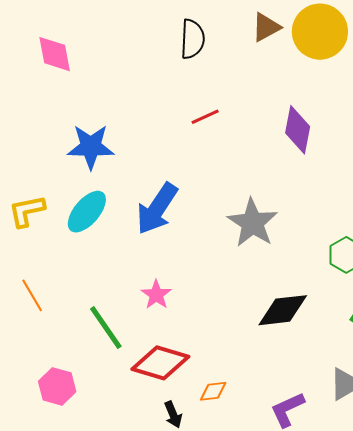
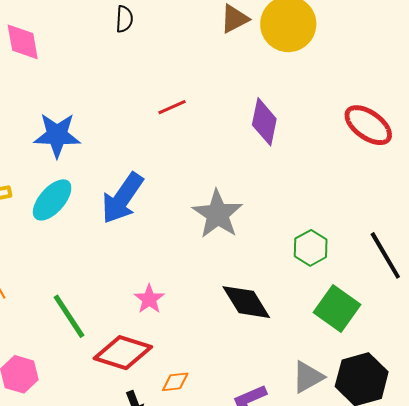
black semicircle: (192, 39) -> (124, 19), moved, size x0.7
pink star: (156, 295) -> (149, 299), moved
black diamond: (283, 310) -> (246, 302), turned 64

